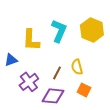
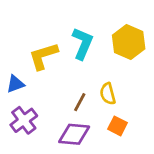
yellow L-shape: (31, 40) -> (43, 56), turned 70
purple cross: (29, 82) -> (24, 120), moved

